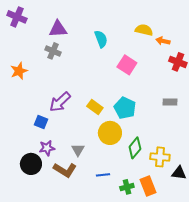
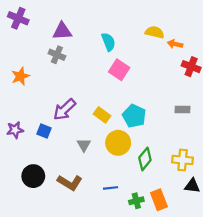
pink square: (127, 65) -> (119, 70), moved
purple star: (47, 148) -> (15, 130), moved
gray triangle: (78, 150) -> (84, 145), moved
yellow cross: (160, 157) -> (183, 160), moved

